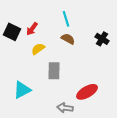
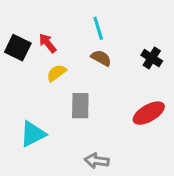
red arrow: (32, 29) -> (48, 43), turned 104
red ellipse: (87, 92) -> (149, 113), moved

